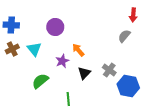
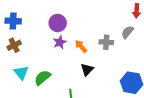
cyan triangle: (34, 49) -> (21, 73), moved
purple star: (62, 61) -> (60, 42), moved
gray cross: (109, 70) -> (106, 42), moved, turned -32

